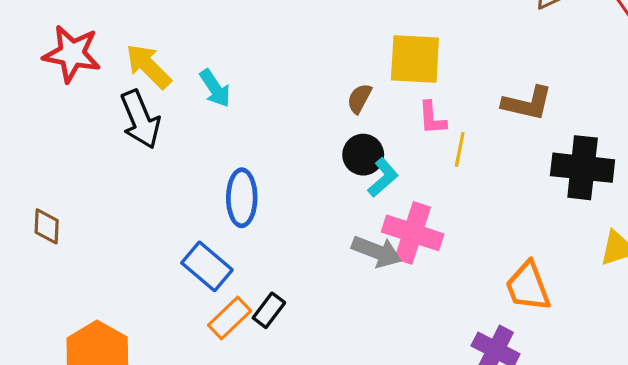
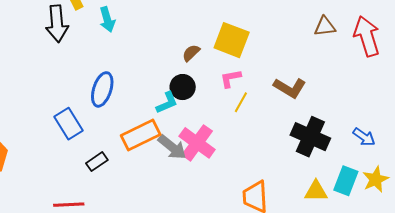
pink L-shape: (432, 118) -> (231, 78), turned 65
cyan L-shape: (383, 178) -> (167, 103), moved
orange rectangle: (230, 318) -> (141, 135), moved, size x1.4

